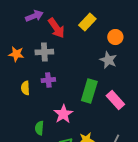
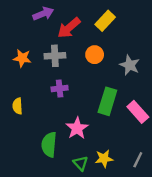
red arrow: (56, 28) -> (69, 28), turned 85
orange circle: (115, 37) -> (95, 55), moved
yellow semicircle: (25, 88) -> (18, 106), moved
green semicircle: (39, 128) -> (49, 145), size x1.5

